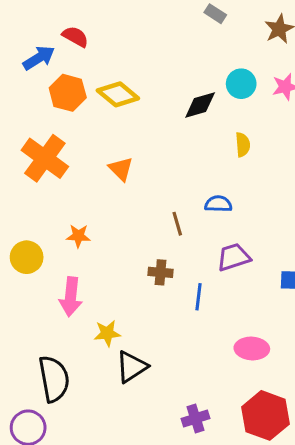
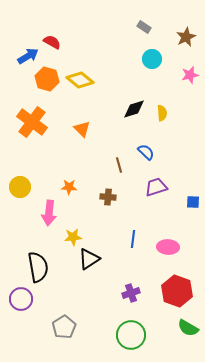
cyan circle: (241, 84) -> (152, 59), moved
black diamond: (200, 105) -> (134, 109), moved
blue semicircle: (218, 204) -> (146, 152), turned 42
orange star: (78, 236) -> (69, 187), moved
blue line: (199, 297) -> (133, 239), moved

